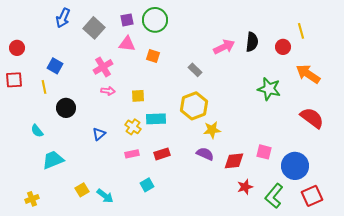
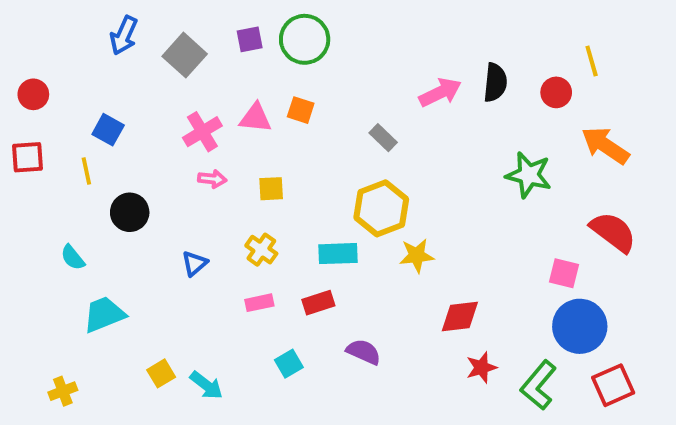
pink triangle: (127, 44) -> (255, 118), moved
cyan rectangle: (156, 119) -> (338, 254), moved
pink square: (264, 152) -> (564, 273), moved
purple semicircle: (205, 154) -> (364, 352), moved

